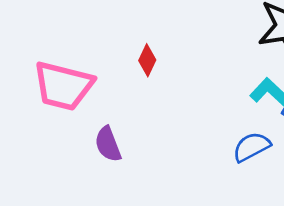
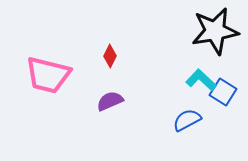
purple semicircle: (108, 144) -> (110, 101), moved, turned 88

